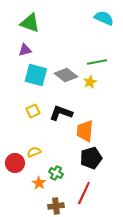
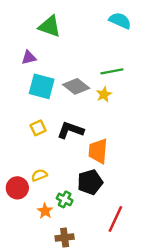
green triangle: (30, 23) -> (50, 26), moved
black pentagon: (91, 158) -> (90, 182), moved
red line: (84, 193) -> (115, 219), moved

